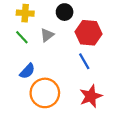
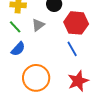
blue semicircle: (27, 71) -> (18, 49), moved

